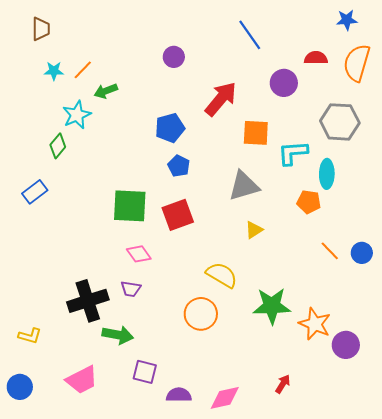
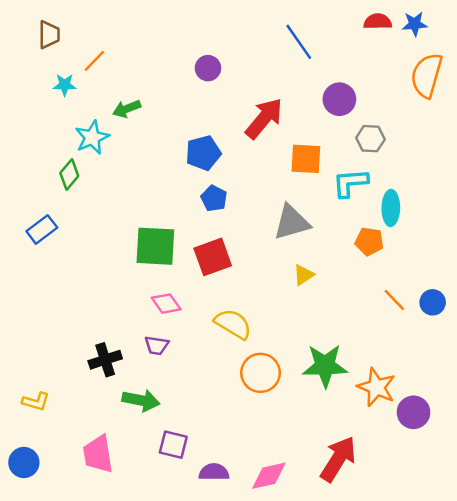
red semicircle: (316, 58) -> (378, 22), moved
orange line: (83, 70) -> (94, 61), moved
gray hexagon: (340, 122) -> (370, 139), moved, size x0.6
yellow semicircle: (222, 275) -> (233, 324), moved
black cross: (88, 301) -> (105, 360), size x0.7
orange circle: (201, 314) -> (261, 373), moved
pink trapezoid: (82, 380) -> (98, 454), turned 108
red arrow: (283, 384) -> (338, 459), size x2.0

